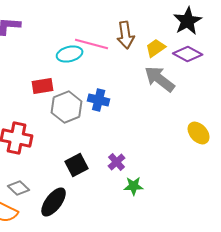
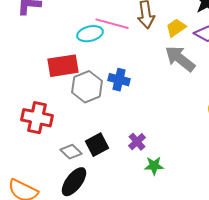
red rectangle: (43, 86) -> (63, 66), size x1.4
gray diamond: (19, 188) -> (71, 152), moved

